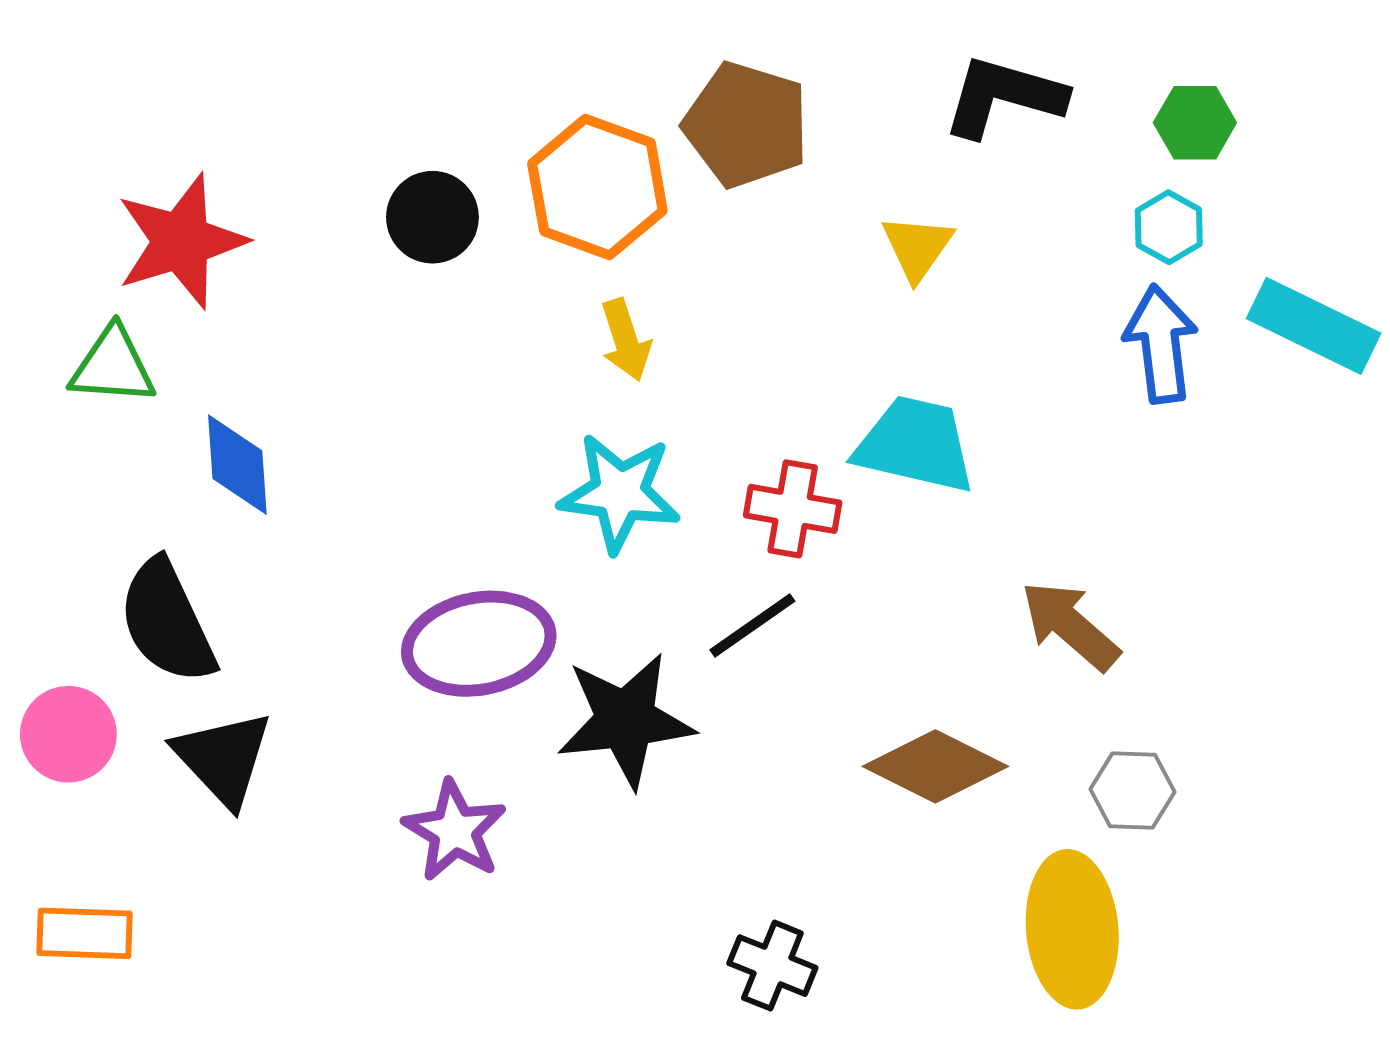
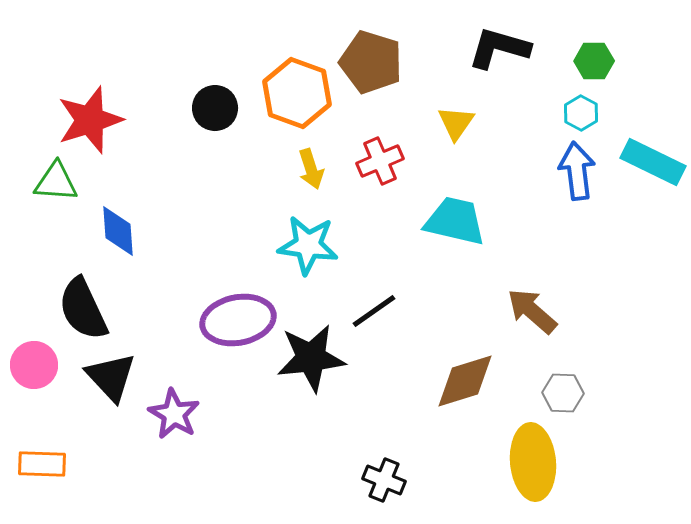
red cross: (793, 509) -> (380, 161), moved, turned -33
brown diamond: (935, 766) -> (465, 381), turned -44
purple star: (455, 831) -> (174, 414), moved

